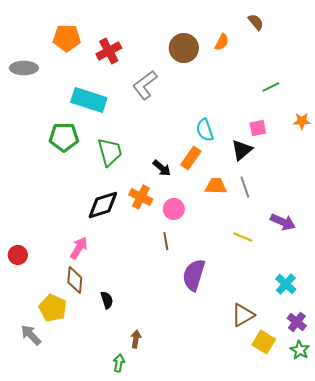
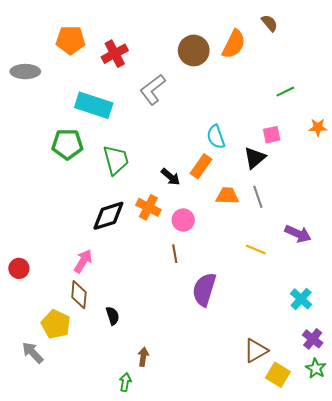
orange semicircle: (222, 42) -> (234, 44), size x1.6
brown triangle: (243, 315) -> (256, 351), moved
yellow square: (264, 342) -> (278, 375), moved

